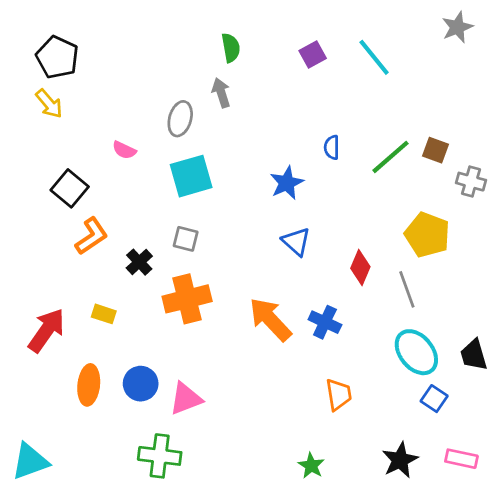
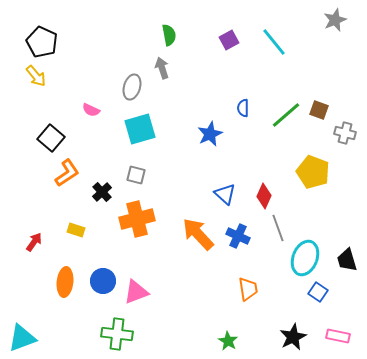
blue triangle: (296, 242) -> (225, 194), moved
gray line: (407, 289) -> (278, 228), moved
red arrow: (46, 330) -> (34, 242), size x0.6
cyan ellipse: (416, 352) -> (305, 258), turned 60

